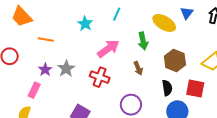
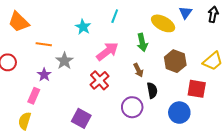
gray star: (66, 69) -> (64, 61), moved
red cross: (100, 77) -> (100, 80), turned 30
black semicircle: (167, 88) -> (152, 90), moved

